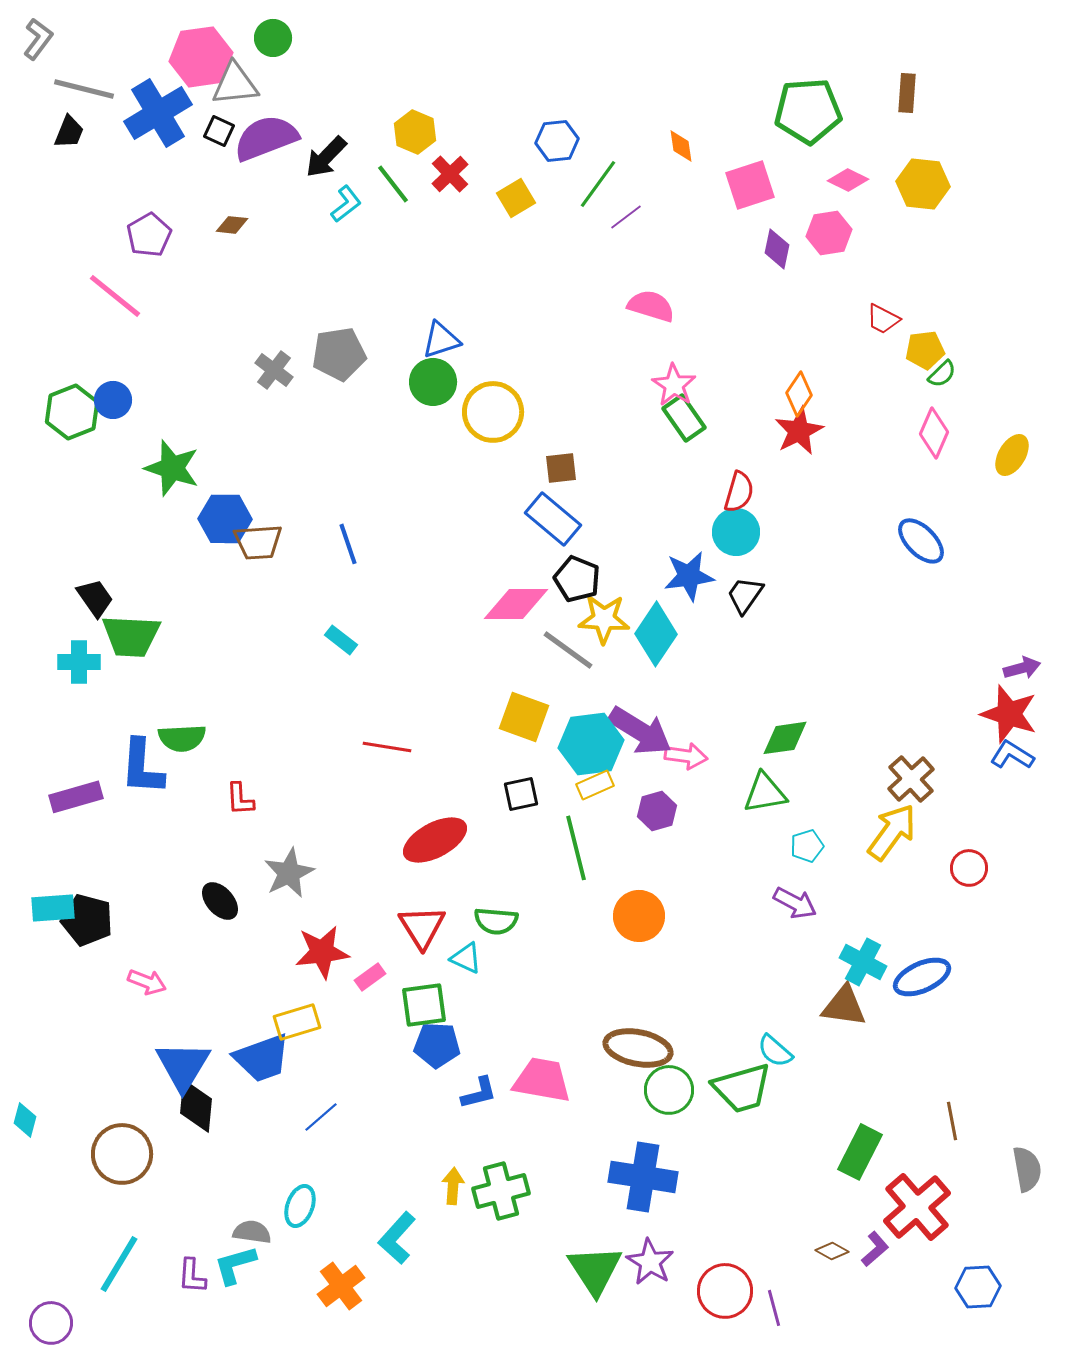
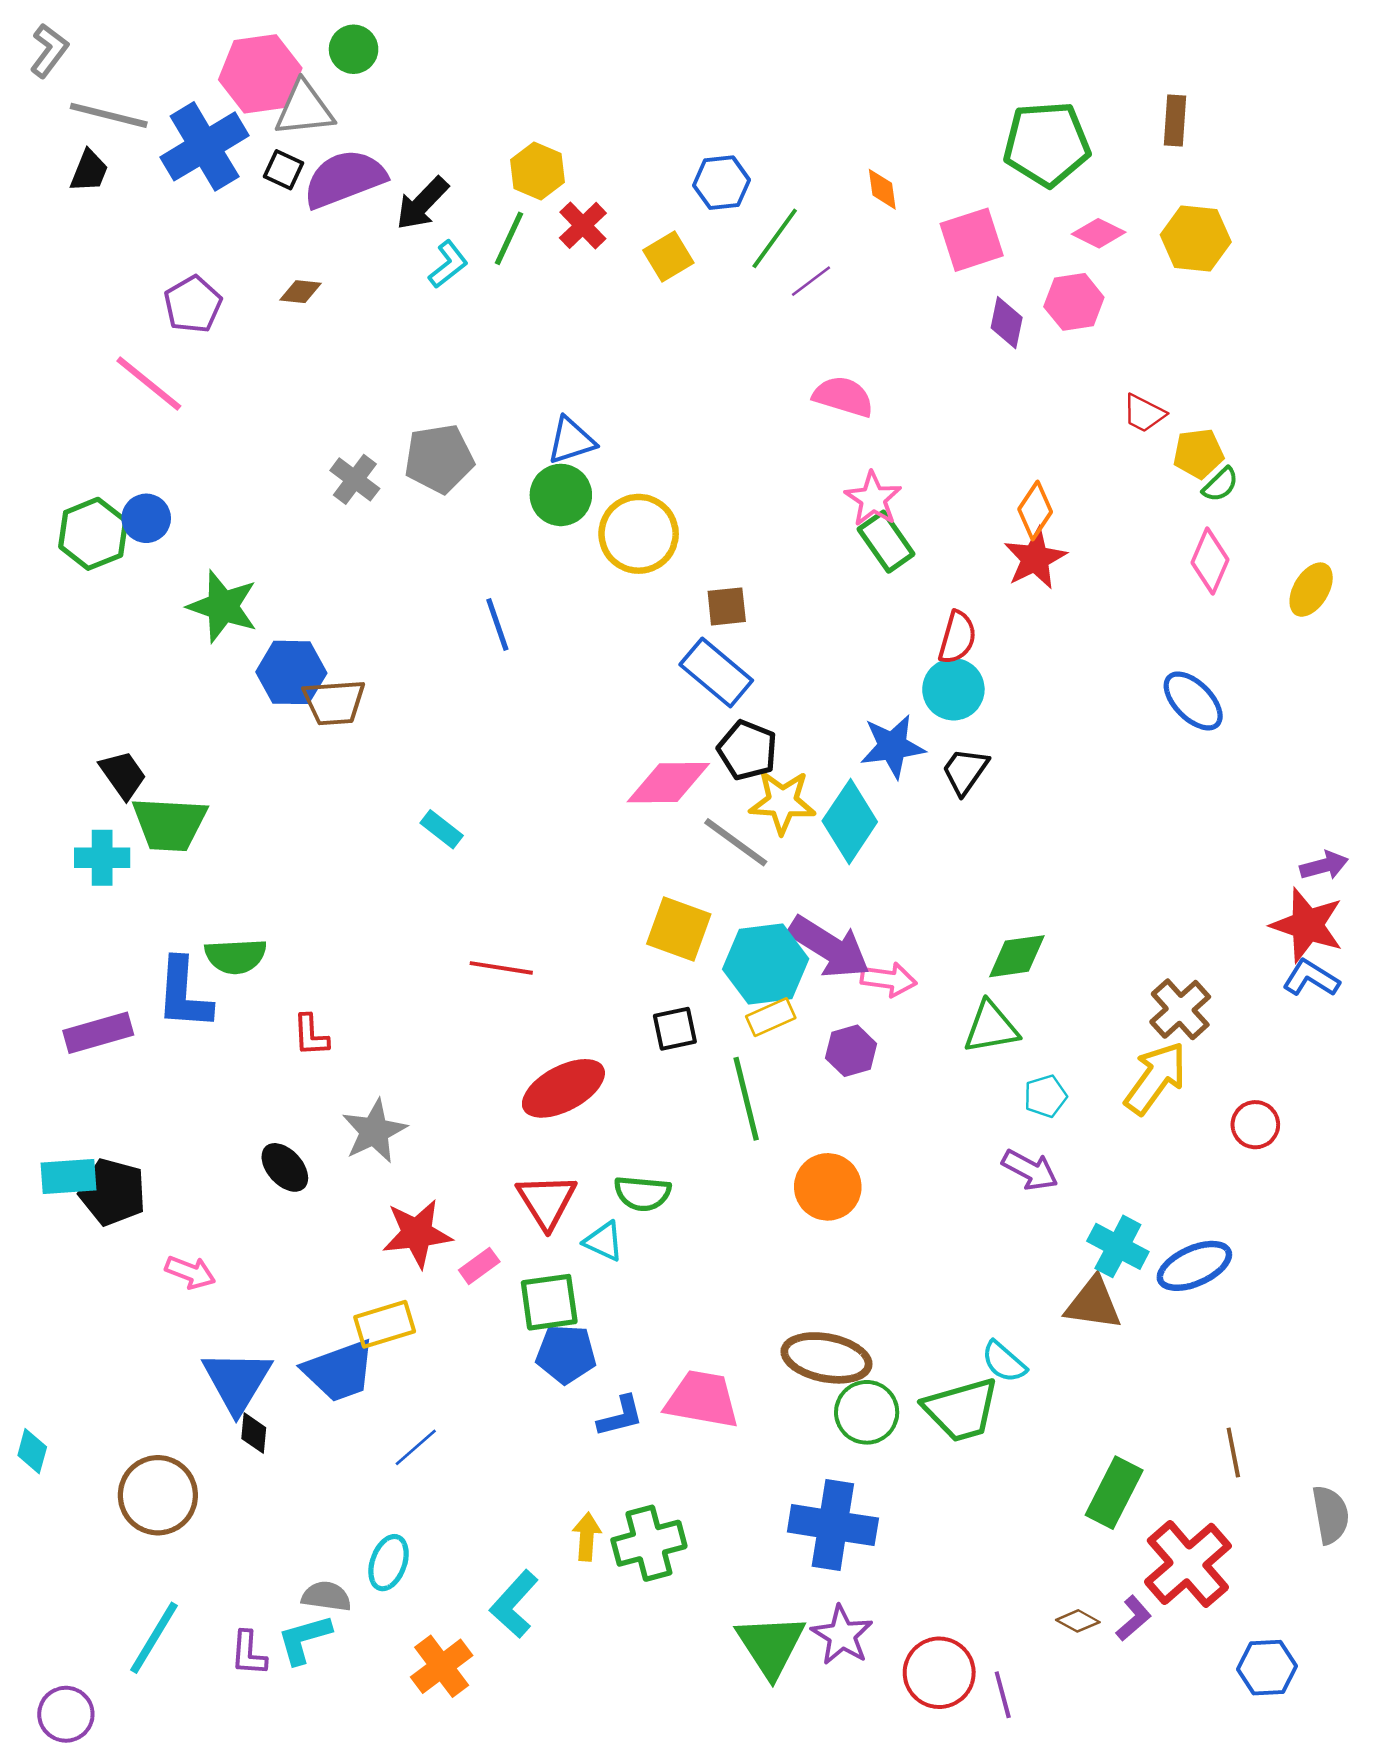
green line: (393, 184) -> (509, 238), turned 63
blue line: (348, 544) -> (497, 625), moved
black diamond: (196, 1106) -> (254, 1433), size x0.6

